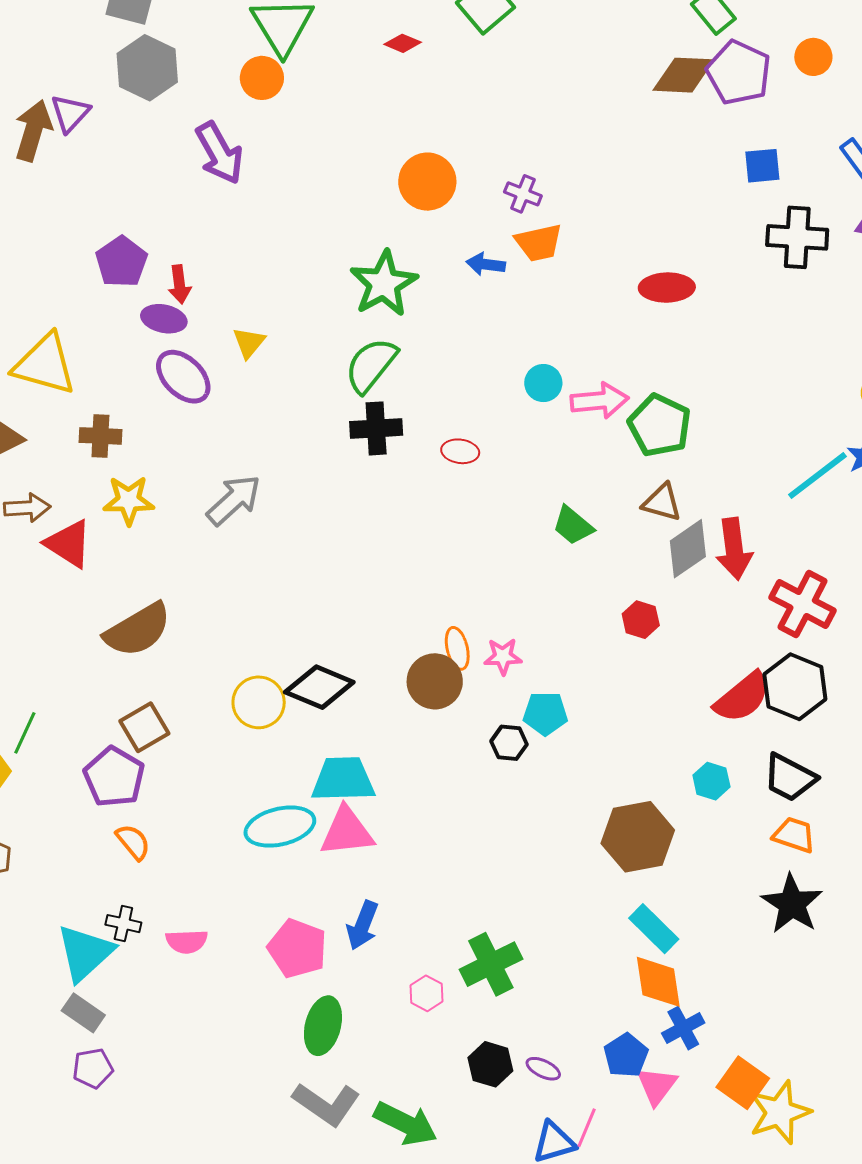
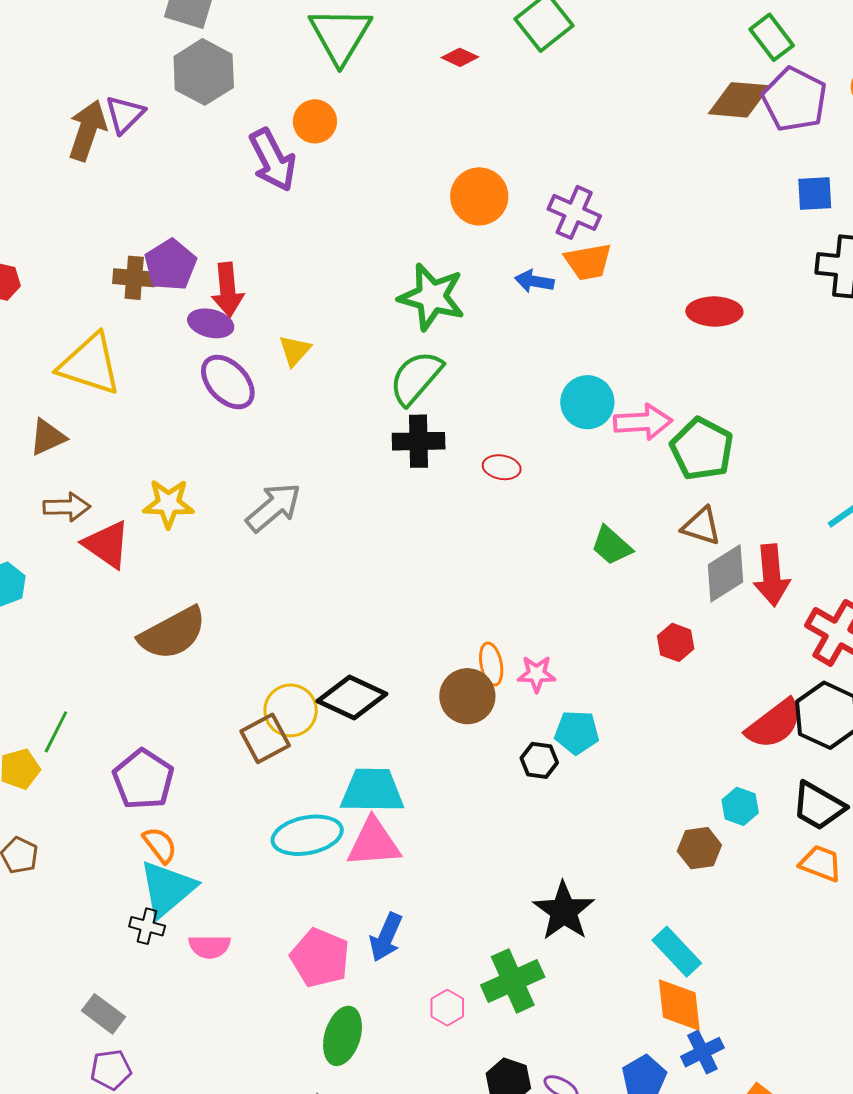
orange circle: (262, 78) -> (315, 121), moved
purple cross: (523, 194) -> (574, 212), size x1.4
red arrow: (179, 284) -> (228, 290), size x1.4
green star: (384, 284) -> (432, 297), turned -30
cyan circle: (543, 383) -> (587, 402), size x1.4
brown cross: (100, 436) -> (134, 278), moved
brown square: (144, 727) -> (265, 738), moved
brown hexagon: (638, 837) -> (699, 848), moved, size x0.6
black star: (792, 904) -> (564, 911), moved
cyan triangle: (85, 953) -> (167, 889), moved

